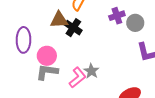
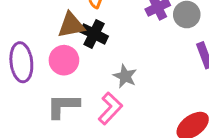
pink circle: (47, 56) -> (64, 60), moved
gray star: (91, 71) -> (125, 76), moved

